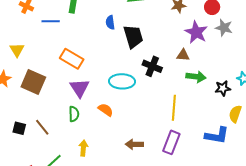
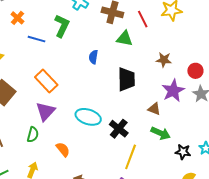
black trapezoid: (133, 37) -> (126, 79), moved
black cross: (152, 66) -> (119, 129), moved
orange semicircle: (106, 110) -> (63, 149), moved

